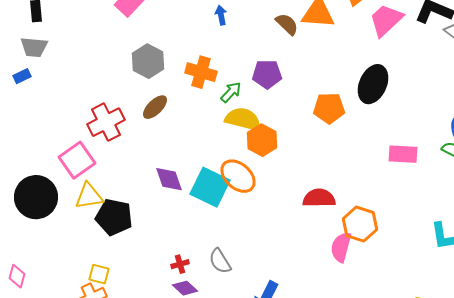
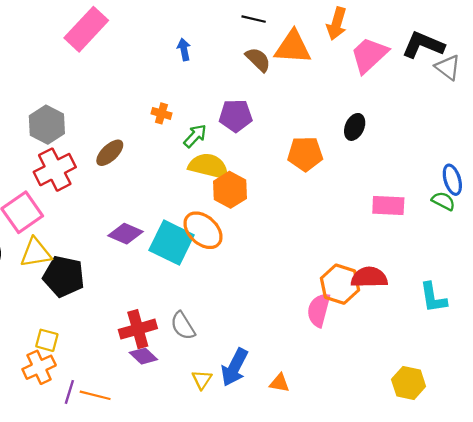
gray hexagon: (148, 61) -> (47, 125), moved
orange cross: (201, 72) -> (161, 113), size x0.6
black ellipse: (373, 84) -> (355, 127), size x0.6
purple diamond: (169, 179) -> (126, 234), turned -48
red semicircle: (319, 198) -> (369, 277), moved
red cross: (180, 264) -> (138, 329), size x1.8

